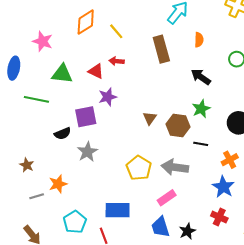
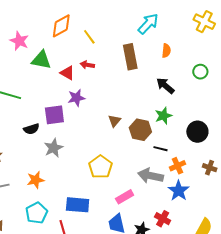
green triangle: (62, 74) -> (41, 60), moved
orange cross: (230, 160) -> (178, 166), moved
gray arrow: (175, 167) -> (151, 176), moved
orange star: (58, 184) -> (36, 180), moved
red cross: (219, 217) -> (163, 219), moved

